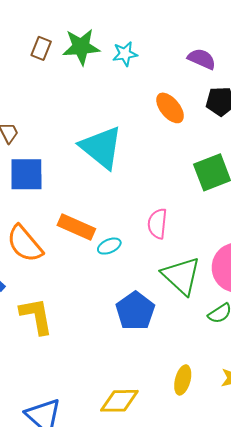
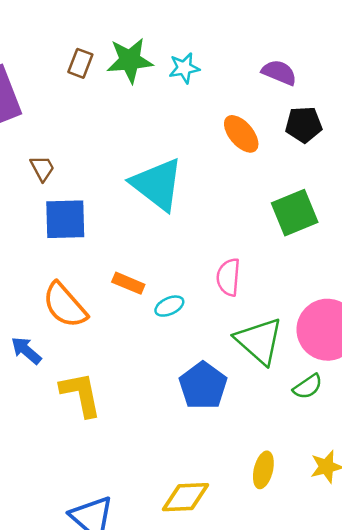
orange rectangle: (76, 227) -> (128, 283), size x0.7

